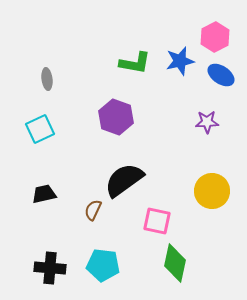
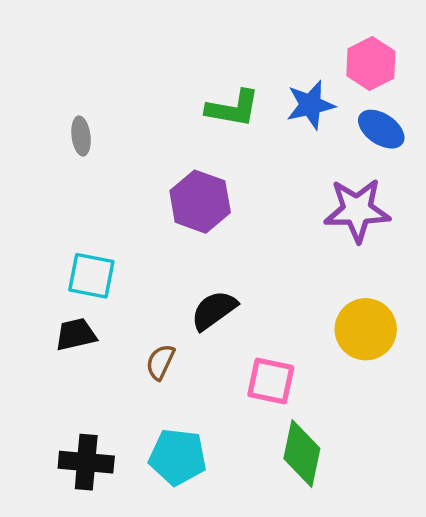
purple star: (207, 122) -> (357, 210), size x1.6
cyan square: (40, 129) -> (91, 276), moved, turned 36
black semicircle: (124, 180) -> (214, 310), size x0.7

